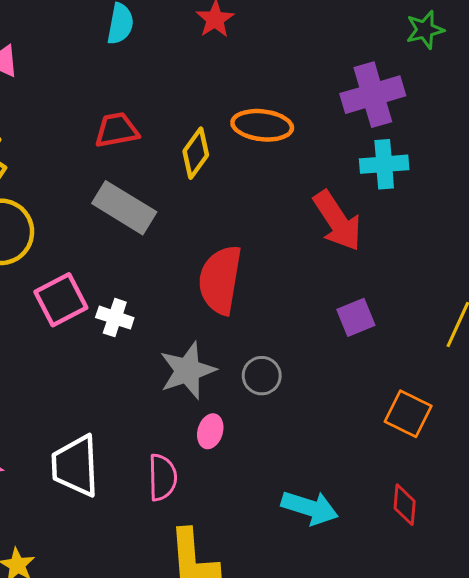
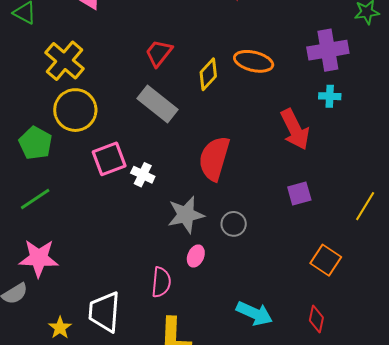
red trapezoid: (117, 130) -> (159, 53), turned -48
cyan cross: (384, 164) -> (330, 96), size x0.7
white trapezoid: (75, 466) -> (104, 312), moved

